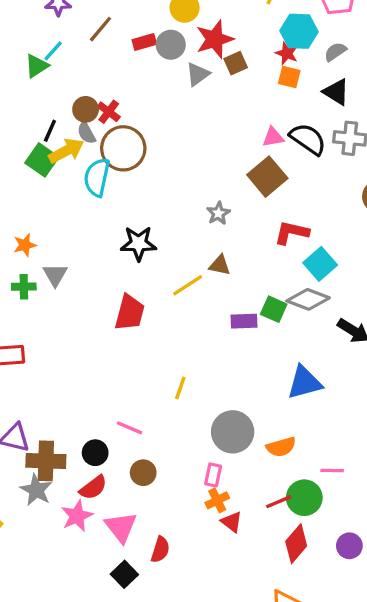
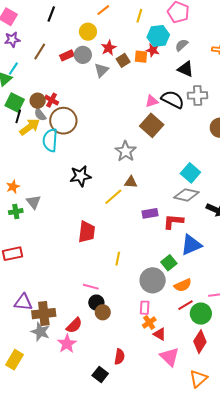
red star: (215, 39) -> (109, 48), size x0.7
orange square: (289, 77) -> (141, 57), moved
green square: (42, 160) -> (15, 103), moved
gray star: (218, 213) -> (126, 151), size x1.5
red L-shape: (292, 233) -> (173, 222), moved
green square: (274, 309) -> (169, 263), moved, turned 35
red trapezoid: (130, 313) -> (87, 232), moved
black circle: (95, 453) -> (96, 303), moved
red line: (279, 502) -> (186, 305), moved
pink triangle: (121, 527) -> (170, 357), moved

